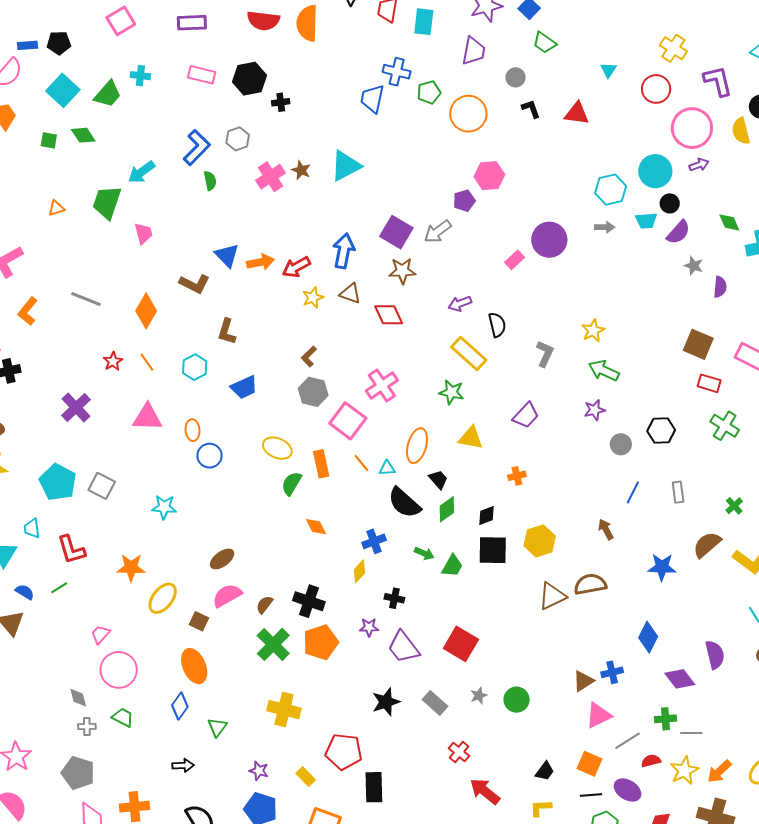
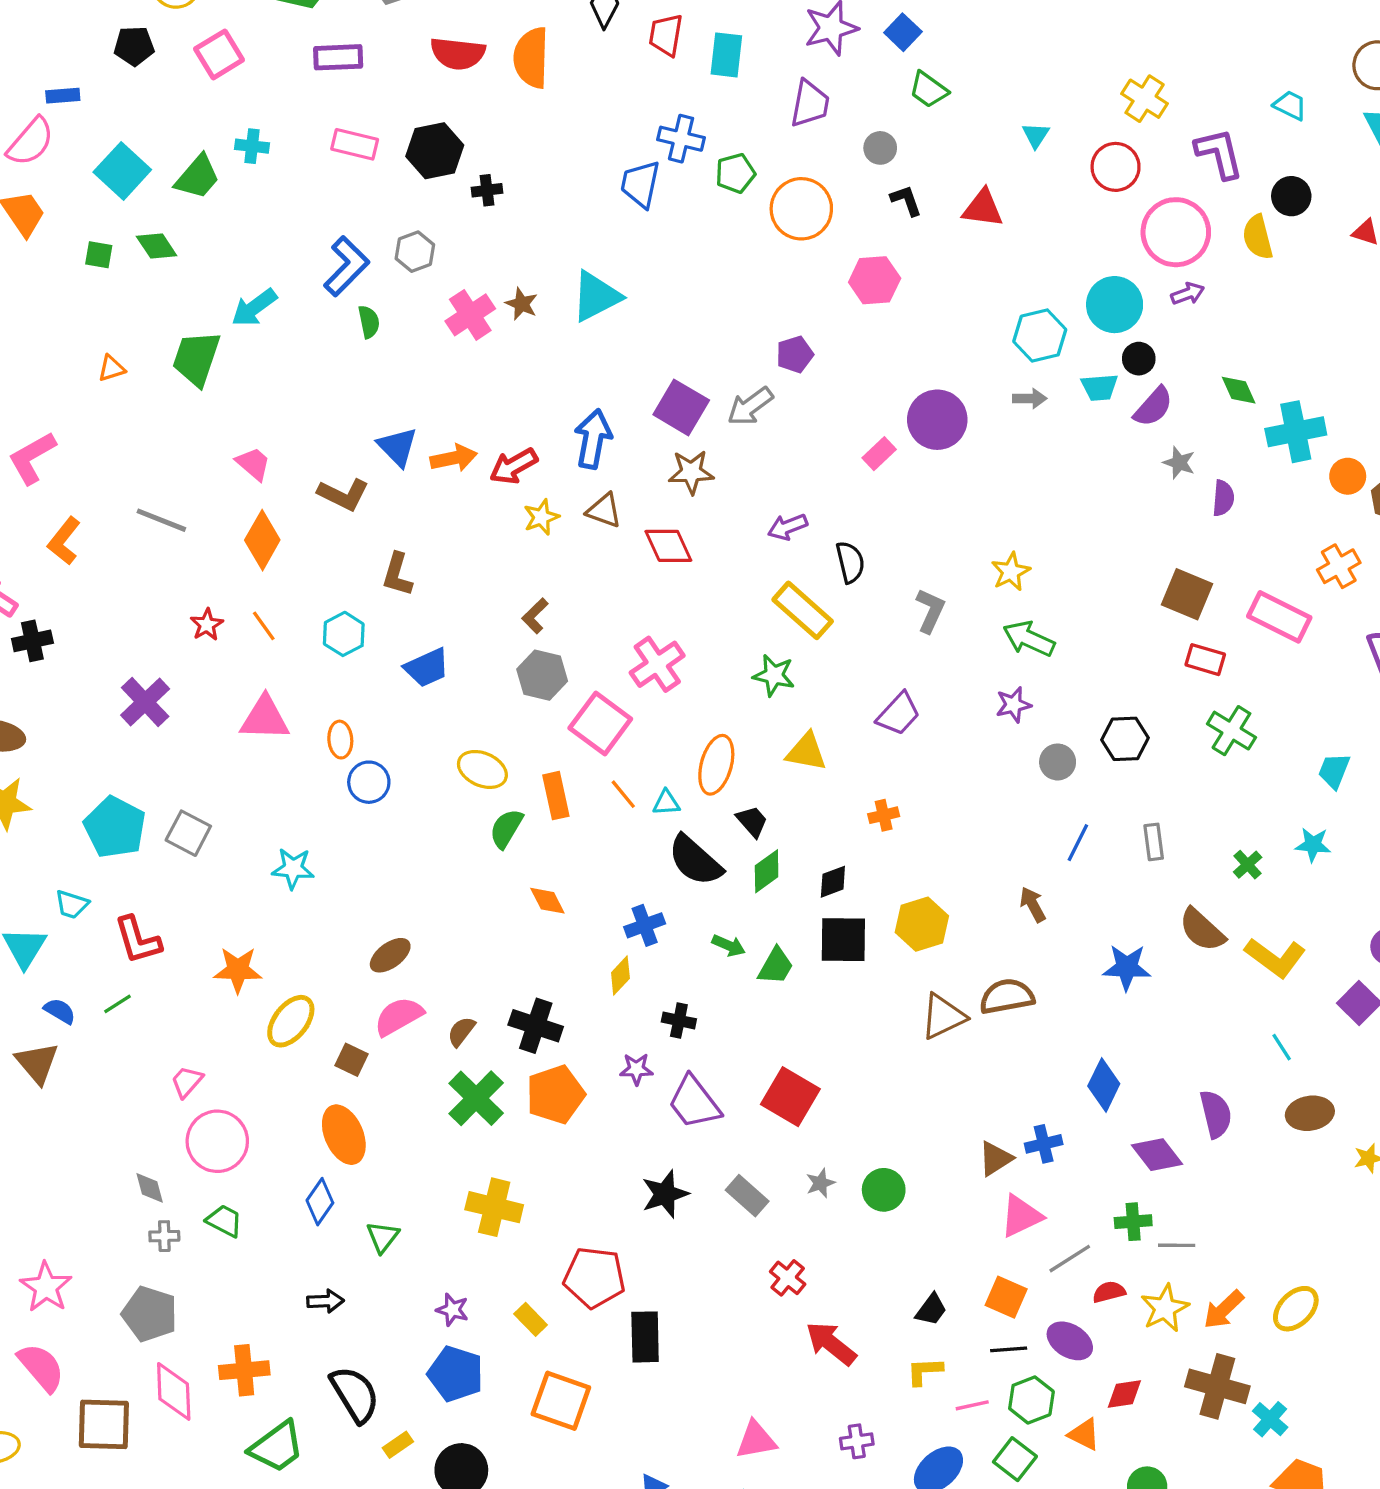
black pentagon: (59, 43) -> (134, 46), moved
pink hexagon: (489, 176) -> (875, 280), moved
pink trapezoid: (143, 233) -> (253, 464), moved, turned -35
cyan trapezoid: (32, 528) -> (72, 904), turned -65
brown semicircle: (707, 545) -> (1202, 930), turned -96

